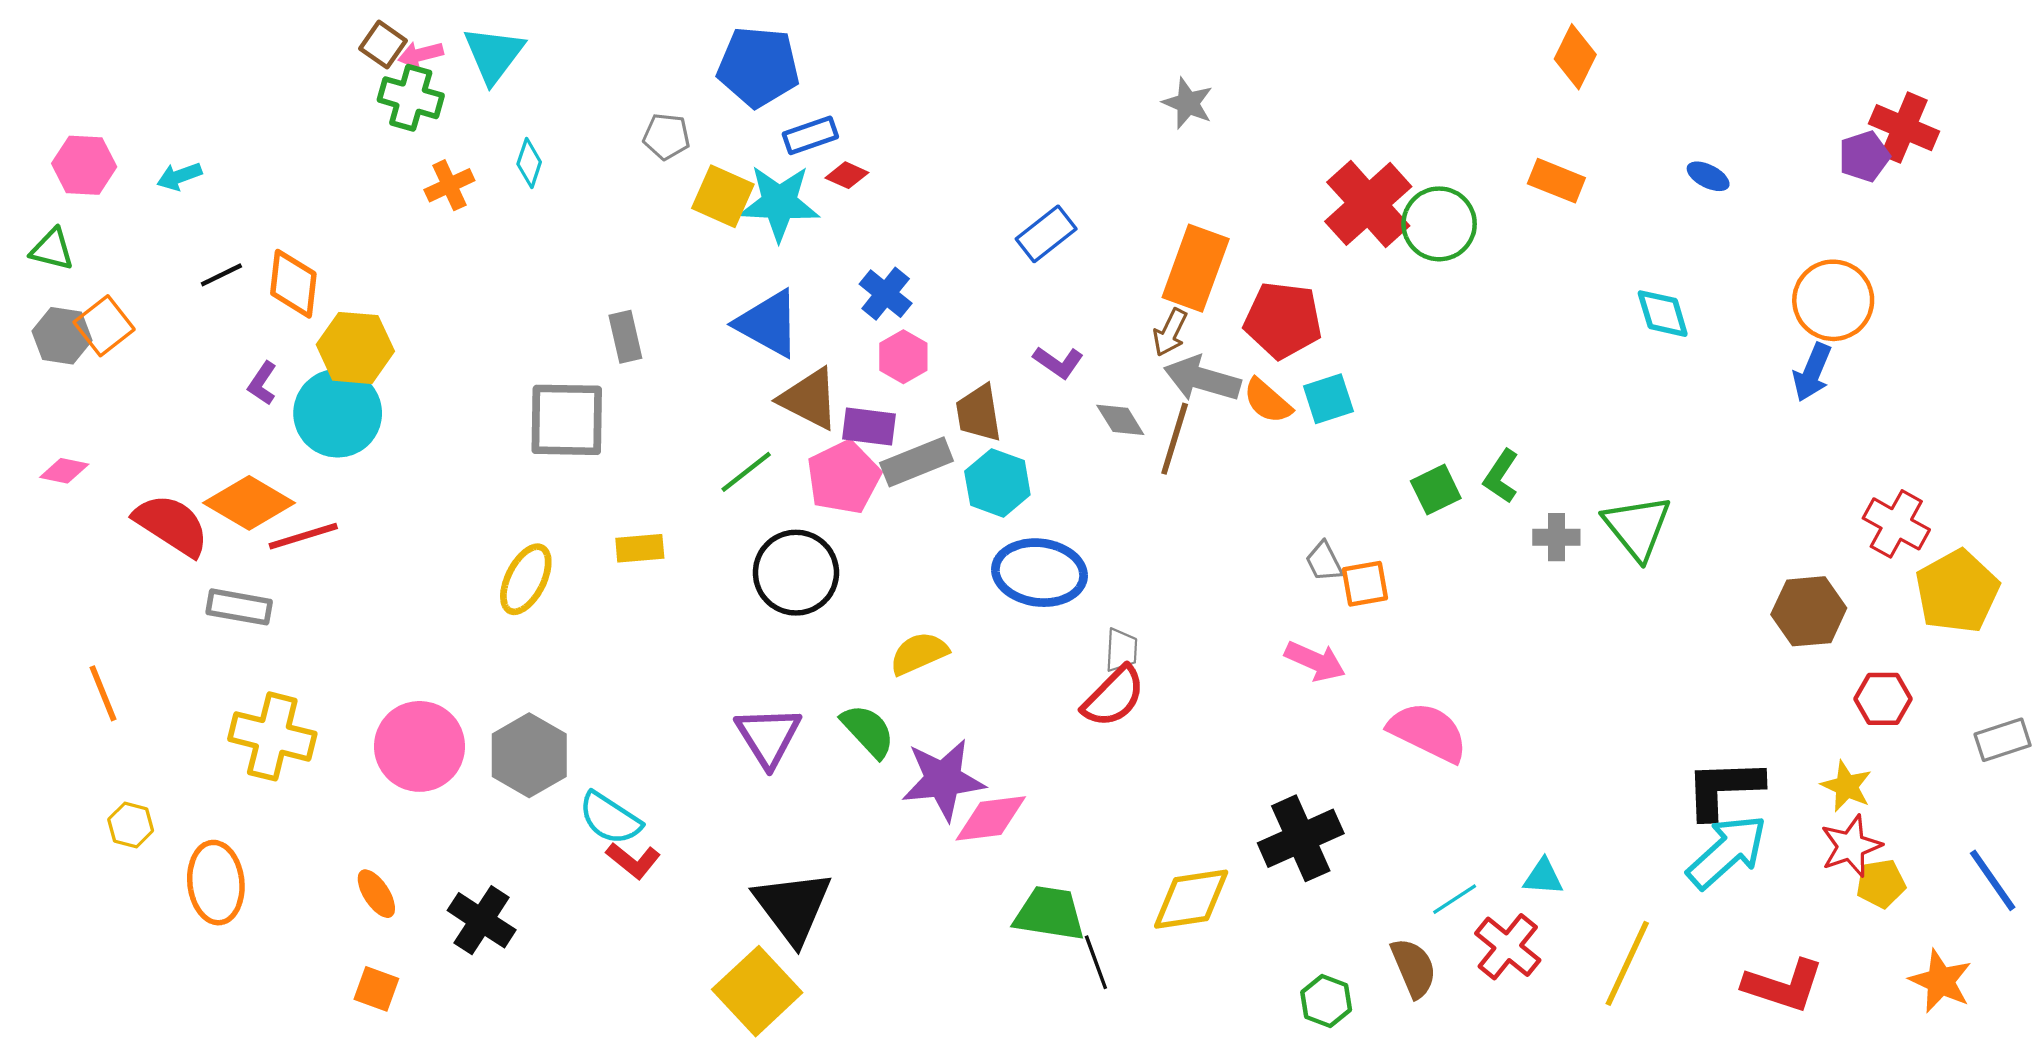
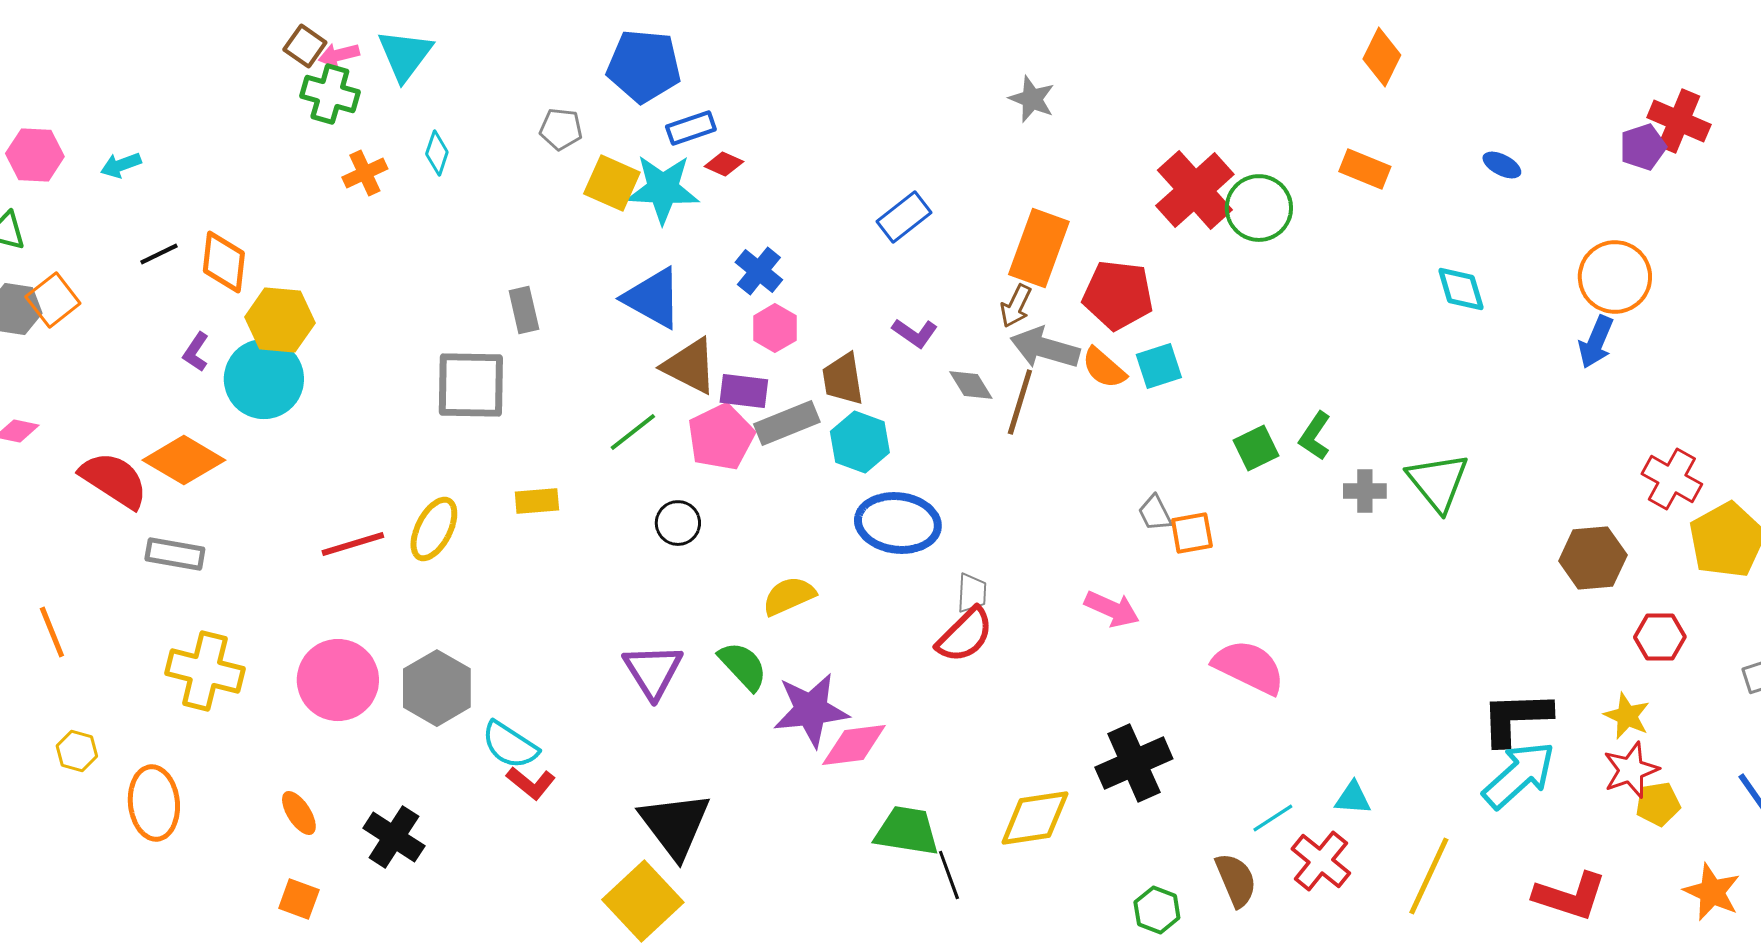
red line: (303, 536) -> (353, 544), moved
black circle: (796, 573) -> (678, 523), size x0.6
pink arrow: (1315, 661) -> (1112, 609), moved

